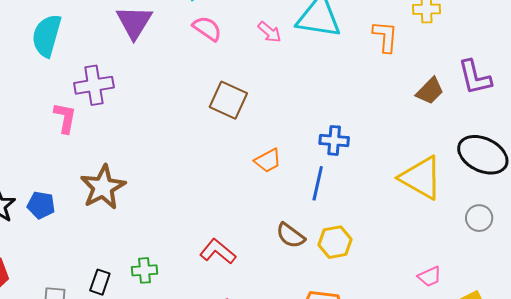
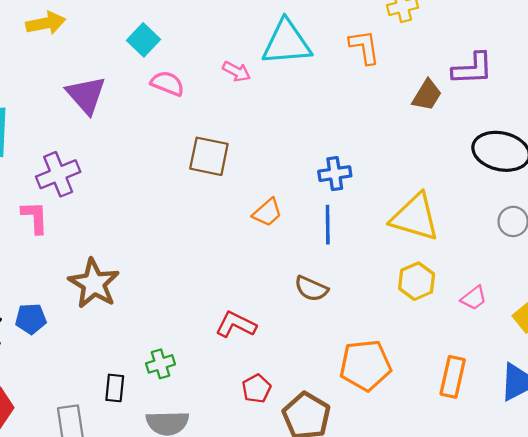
purple L-shape: (475, 77) -> (473, 69), turned -66
yellow triangle: (421, 178) -> (415, 217), moved
yellow hexagon: (335, 242) -> (417, 281), moved

